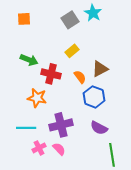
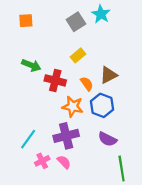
orange star: (37, 98) -> (73, 107), moved
cyan line: (26, 128) -> (28, 139), turned -54

